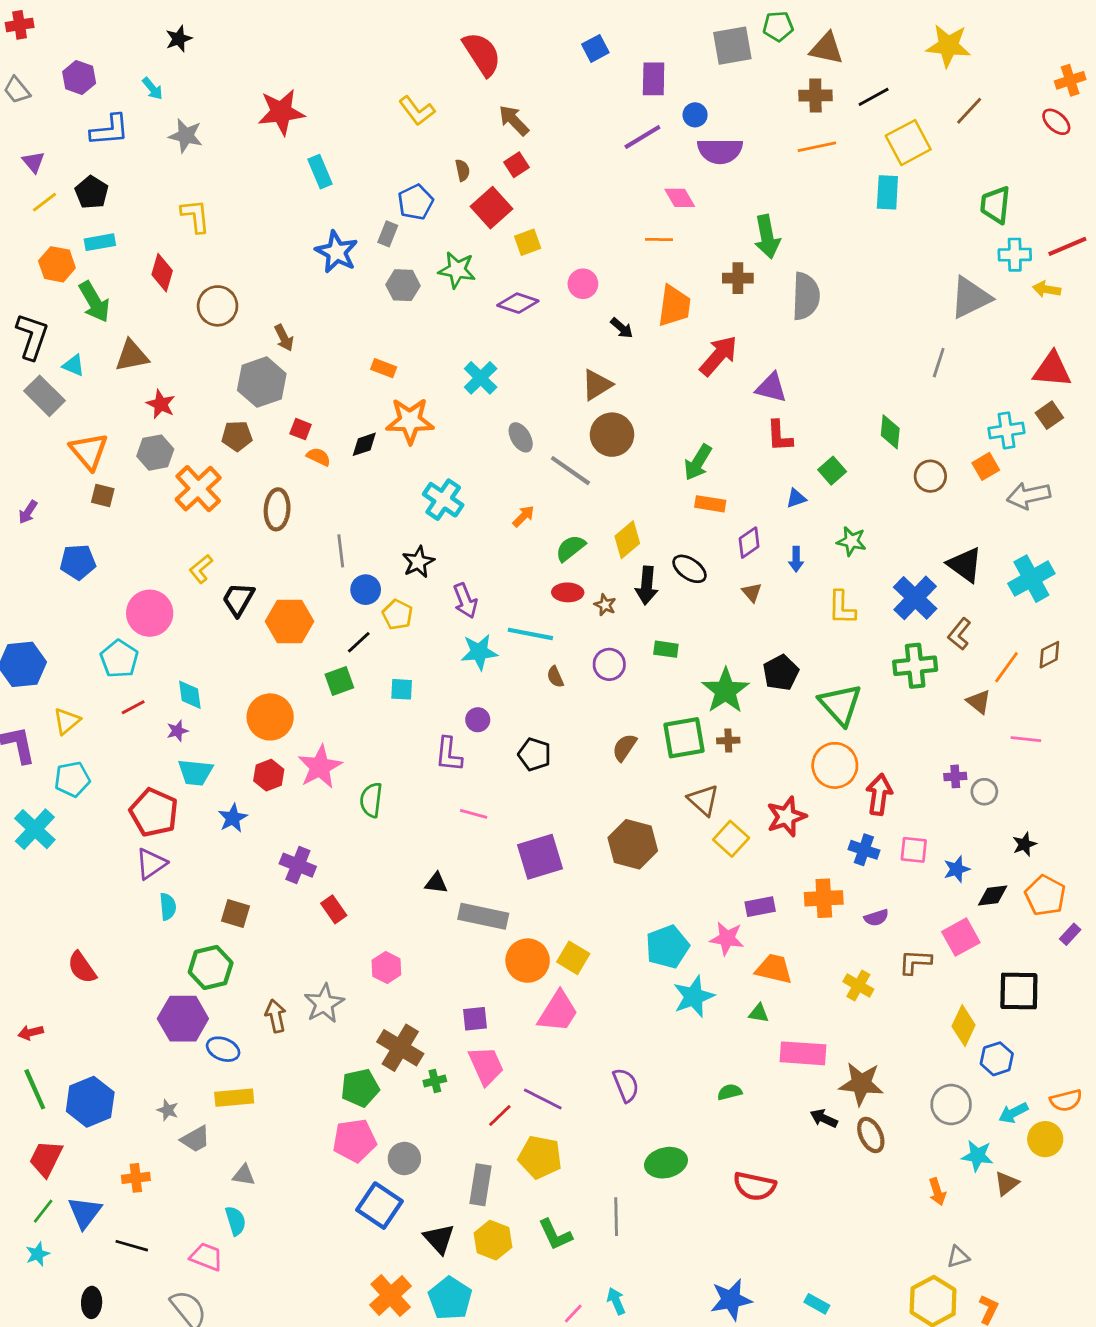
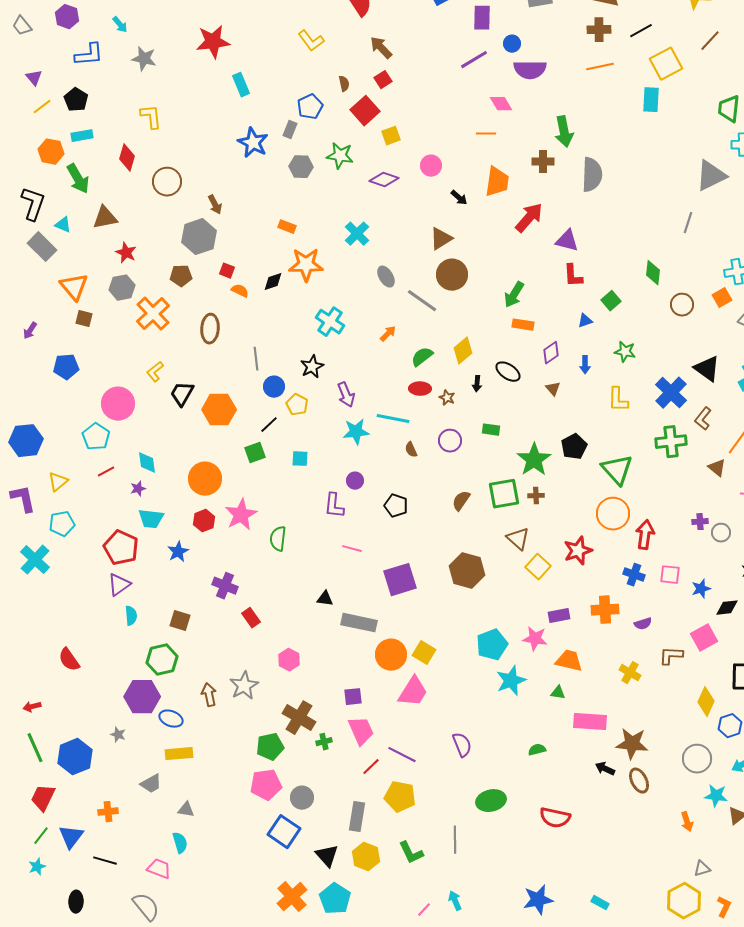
black arrow: (647, 585) -> (477, 384), size x0.6
gray star: (168, 1110) -> (118, 735), moved

